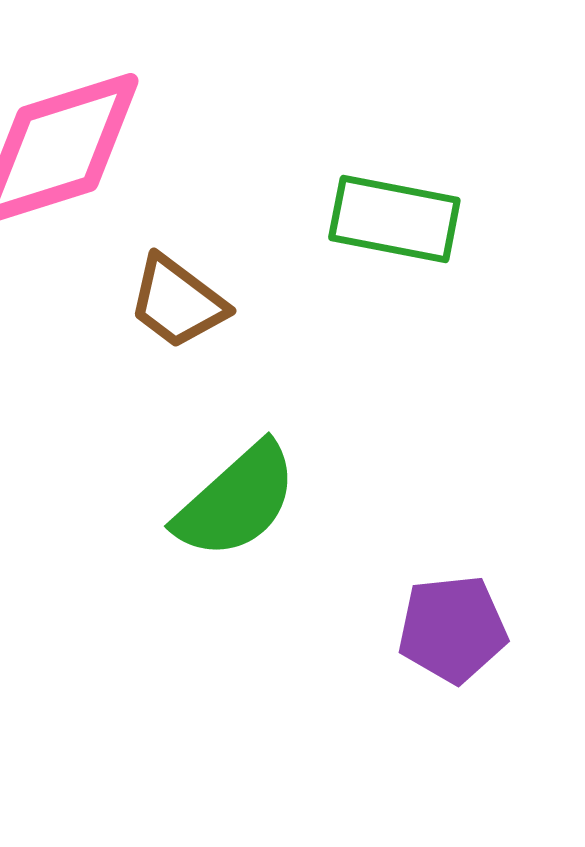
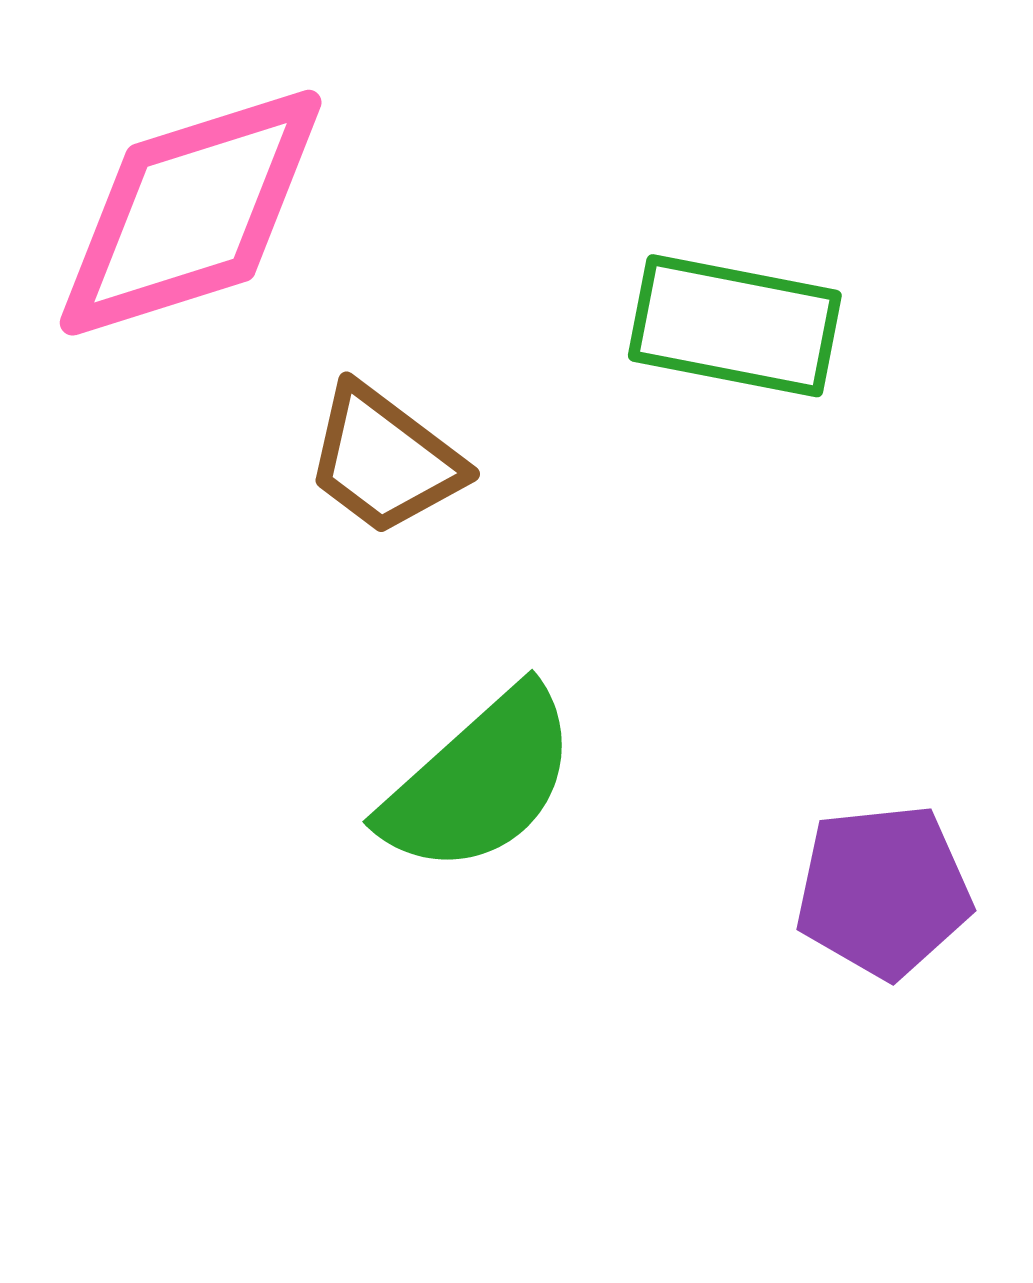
purple pentagon: (452, 629) -> (883, 891), moved

